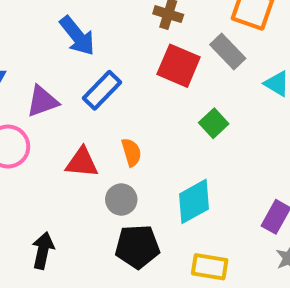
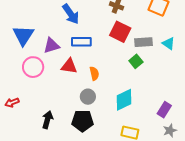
gray rectangle: (228, 51) -> (143, 42), moved, turned -54
blue rectangle: (102, 90) -> (81, 42), turned 42
red triangle: (82, 162) -> (69, 66), moved
black pentagon: (137, 247) -> (83, 121), moved

